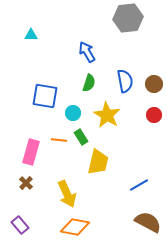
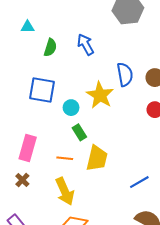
green semicircle: (89, 83) -> (50, 48), moved
yellow star: (107, 115) -> (100, 95), moved
orange line: (59, 140) -> (65, 158), moved

